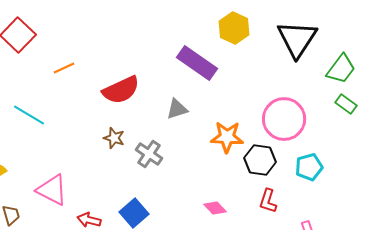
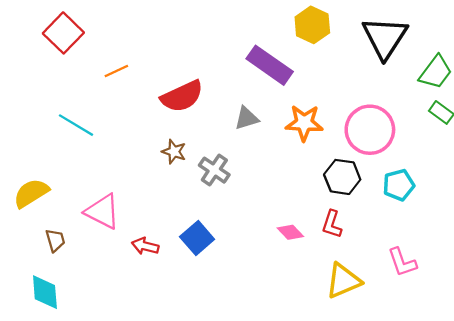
orange star: (227, 137) -> (304, 123), moved
red L-shape: (268, 201) -> (332, 224), moved

